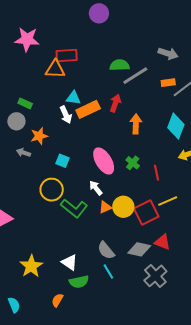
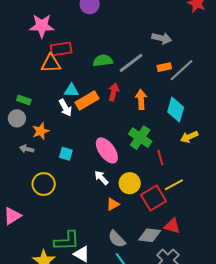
pink star: (27, 39) -> (42, 26), moved
green semicircle: (120, 65) -> (103, 61), moved
orange arrow: (136, 124) -> (141, 99), moved
green cross: (133, 163) -> (140, 138), moved, size x1.6
yellow circle: (52, 190) -> (44, 184), moved
orange triangle: (105, 207) -> (113, 204), moved
yellow circle: (123, 207) -> (130, 183), moved
green L-shape: (74, 208) -> (67, 241), moved, turned -36

